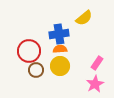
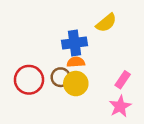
red circle: (29, 51) -> (29, 80), moved
brown circle: (36, 70) -> (61, 77), moved

